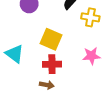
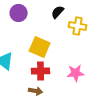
pink star: (91, 56) -> (76, 73), moved

